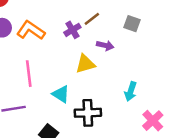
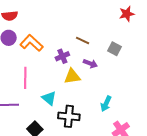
brown line: (92, 19) -> (83, 40), turned 56
purple cross: (72, 30) -> (62, 56), moved

